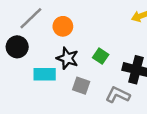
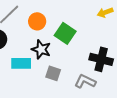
green square: (101, 56) -> (65, 33), moved, size x1.5

